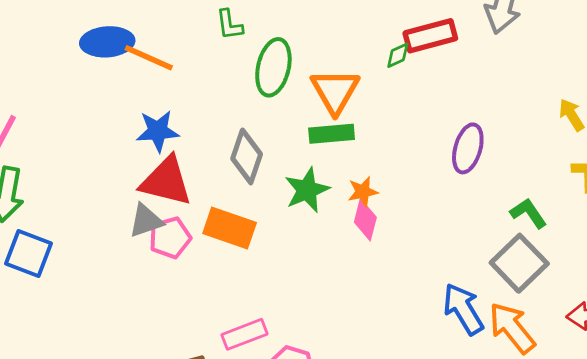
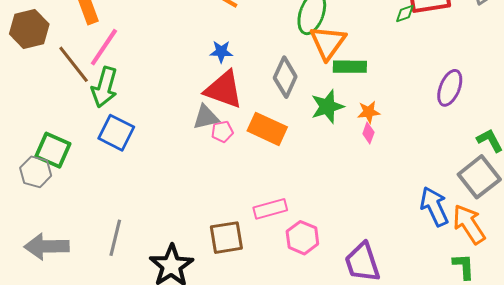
orange triangle: (335, 91) -> (328, 43), moved
blue star: (158, 131) -> (221, 52), size x0.7
pink diamond: (365, 220) -> (368, 133), size x0.7
pink pentagon: (170, 238) -> (222, 132), size x0.7

